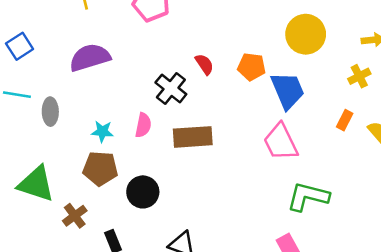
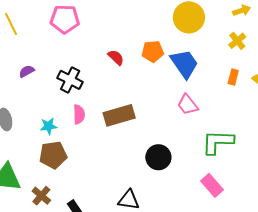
purple semicircle: (90, 57) -> (27, 71), size x0.5
black cross: (171, 88) -> (70, 80), moved
pink trapezoid: (281, 142) -> (188, 105), size x0.7
black circle: (143, 192) -> (158, 157), moved

